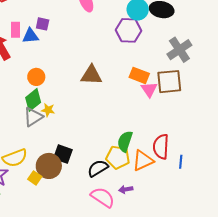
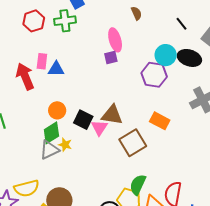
purple square: (43, 24) -> (111, 58), moved, turned -32
brown square: (169, 82) -> (133, 143), moved, turned -32
pink triangle: (149, 90) -> (99, 128), moved
black square: (63, 154) -> (83, 120), moved

